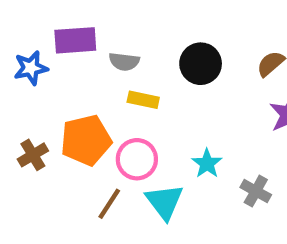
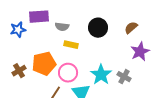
cyan star: (207, 163) -> (101, 75), size x1.5
gray cross: (256, 191) -> (124, 77), moved

